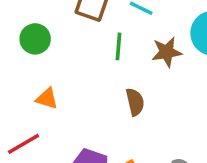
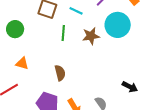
brown semicircle: (135, 102) -> (60, 73), moved

